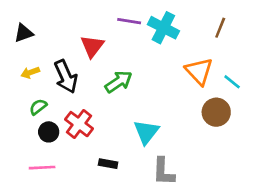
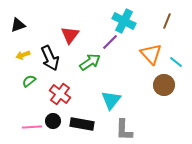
purple line: (129, 21) -> (110, 42), moved, turned -54
black circle: (49, 132) -> (53, 121), moved
black rectangle: (108, 164) -> (82, 124), size x1.6

